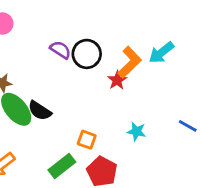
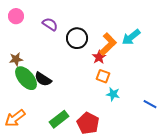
purple semicircle: (60, 50) -> (50, 24), moved
blue line: (188, 126) -> (150, 104), moved
orange square: (87, 140) -> (103, 76), moved

